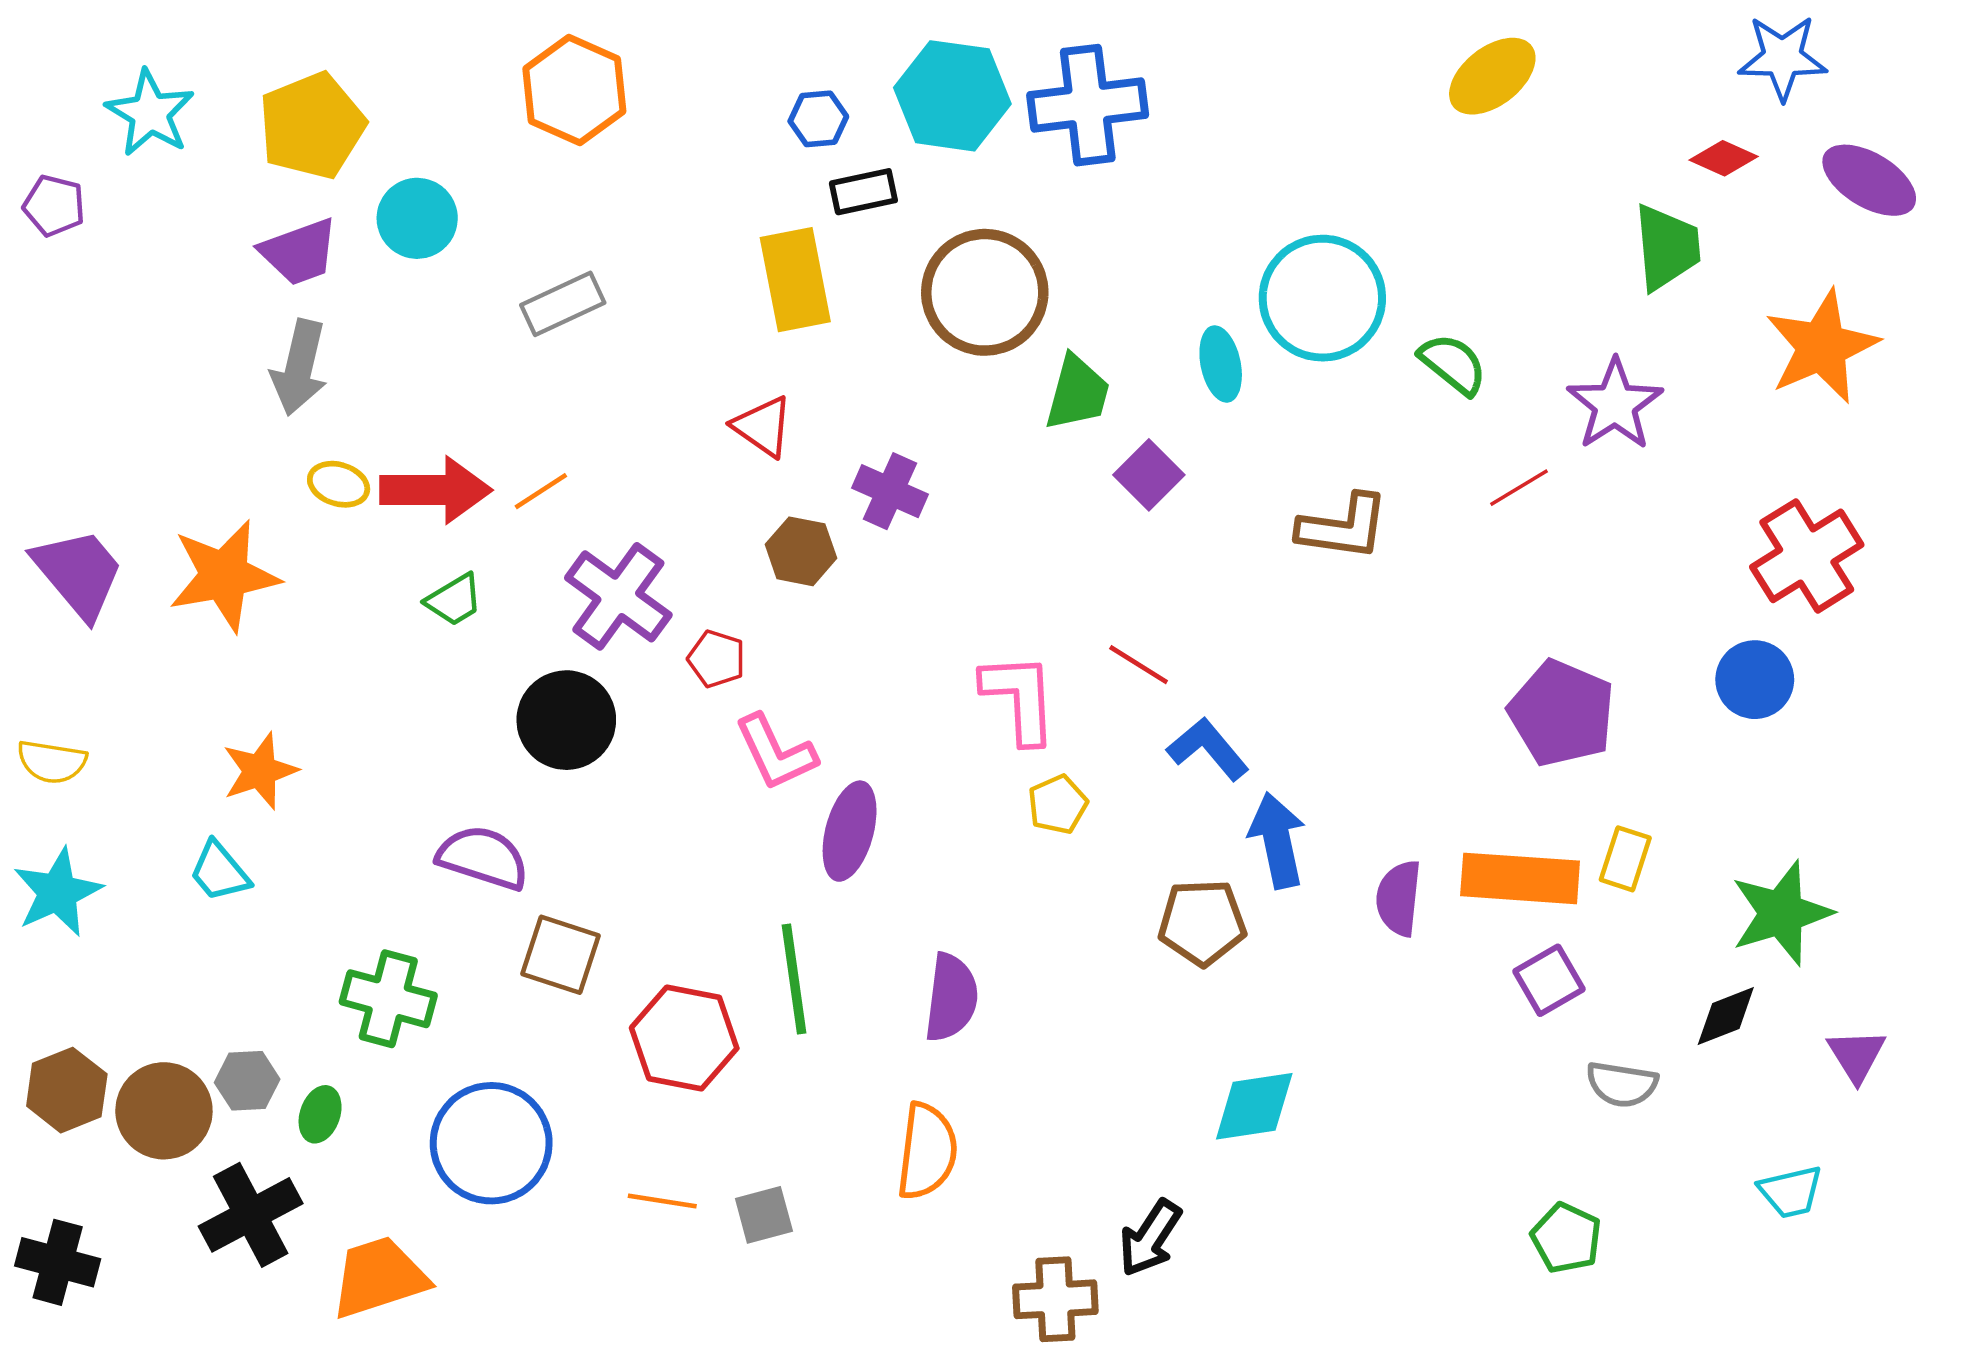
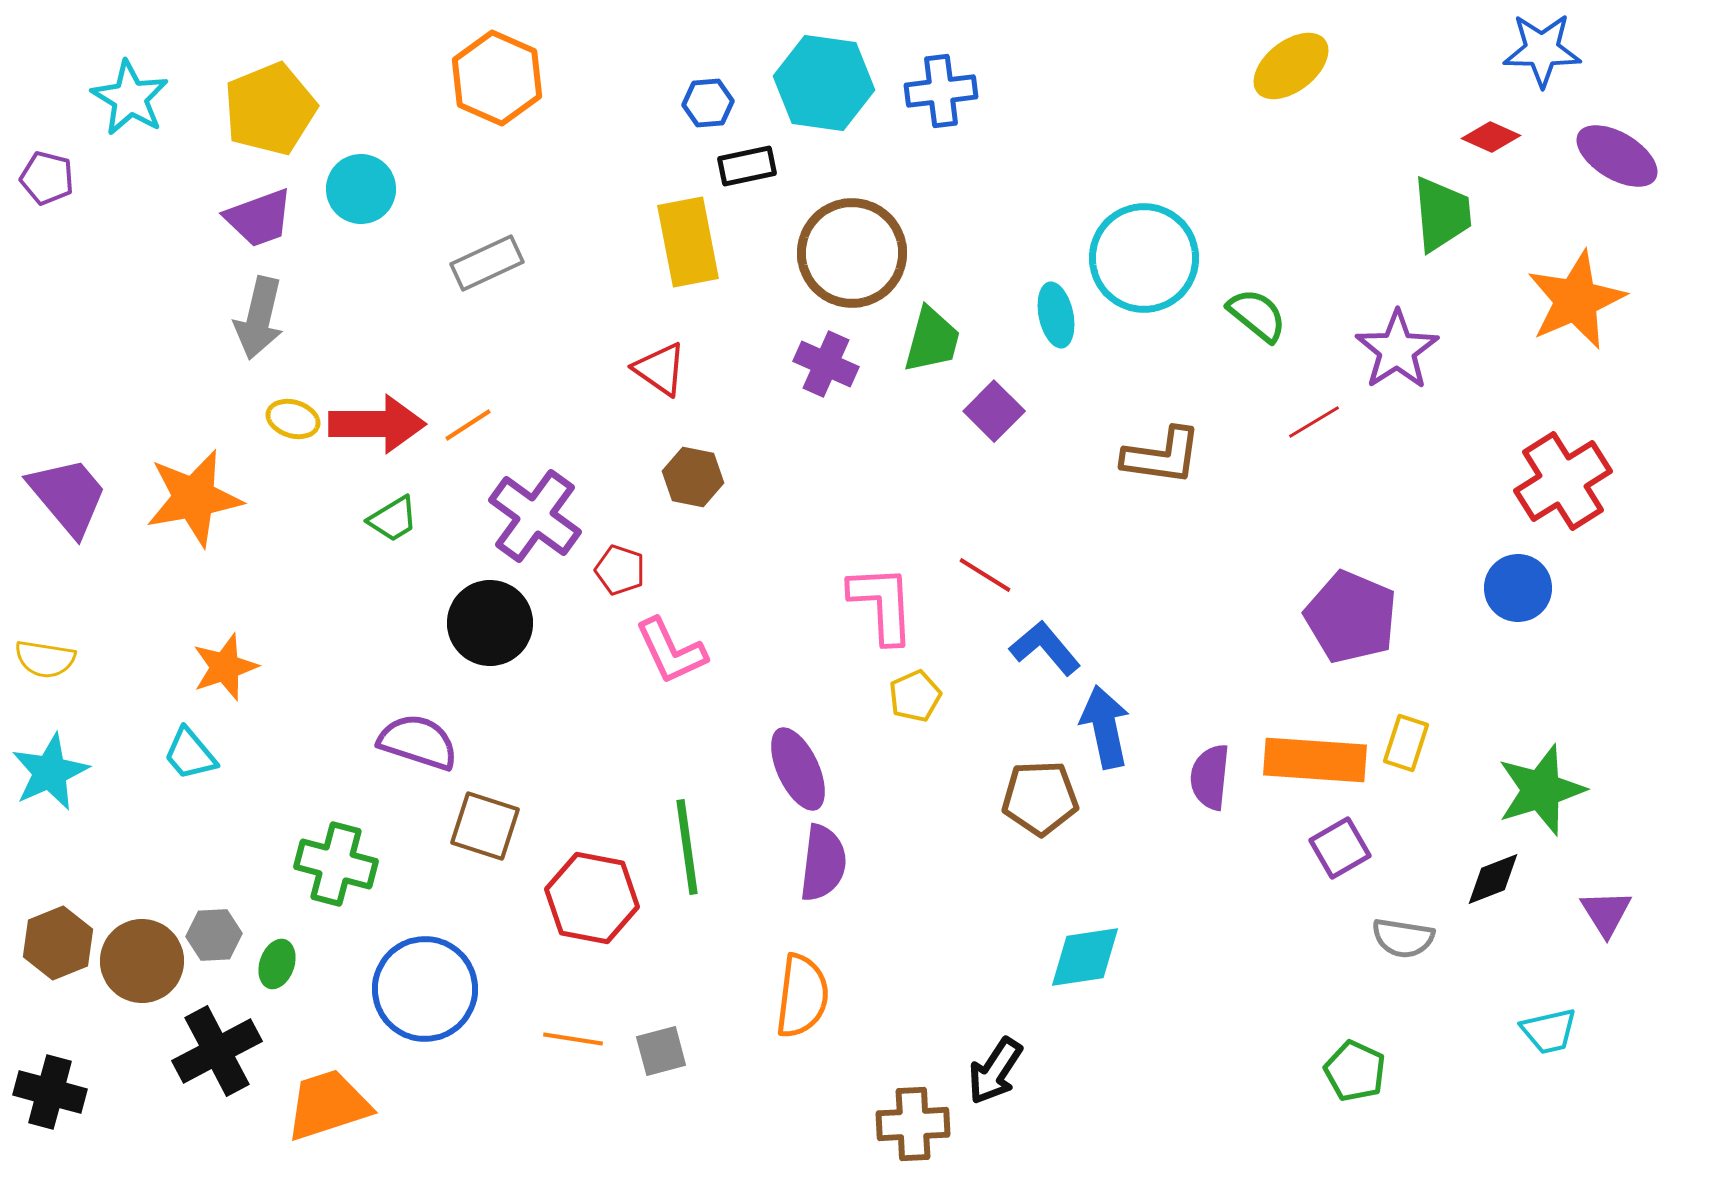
blue cross: (1088, 105) -> (941, 91), size x0.7
purple cross: (890, 491) -> (826, 364), moved
purple ellipse: (850, 831) -> (798, 769), moved, turned -40

